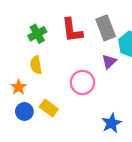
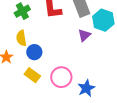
pink circle: (82, 82) -> (61, 77), moved
blue circle: (24, 112) -> (34, 52), moved

